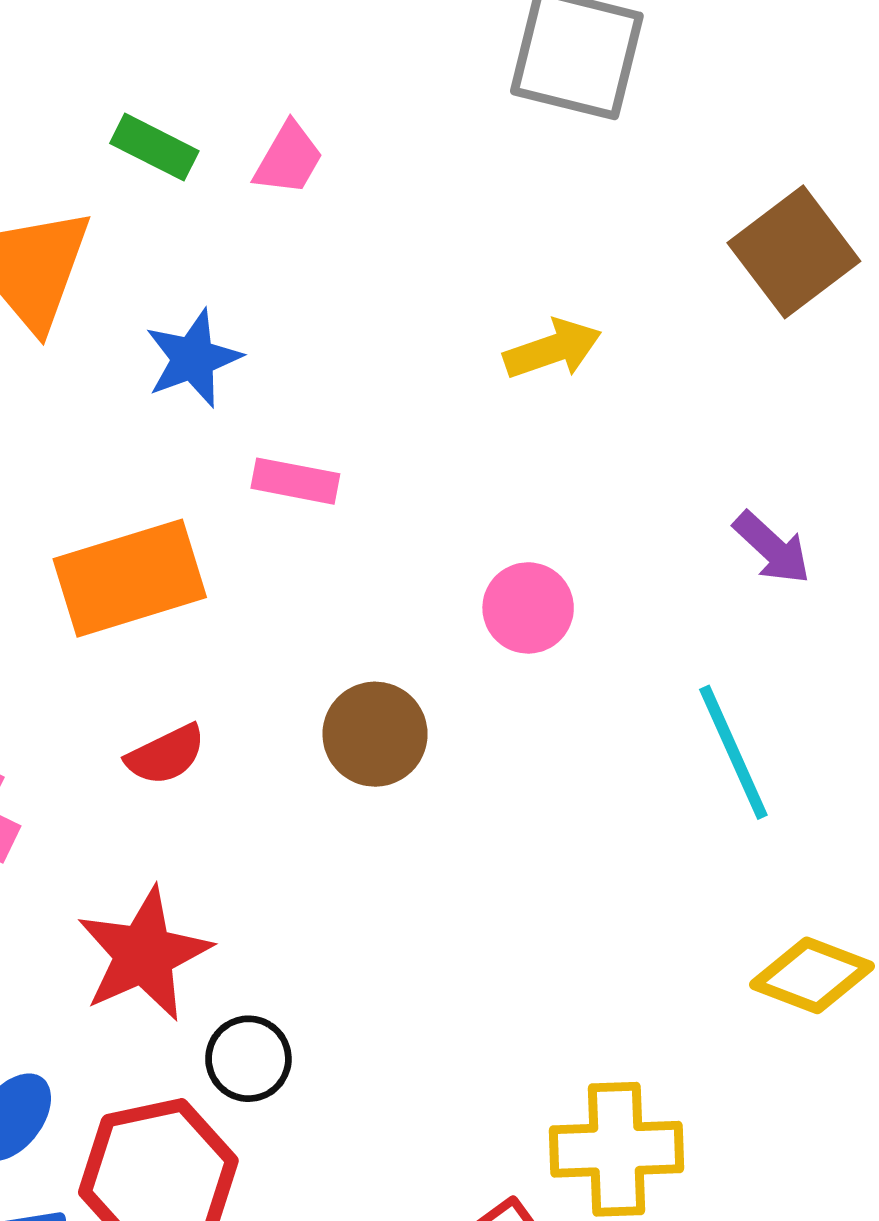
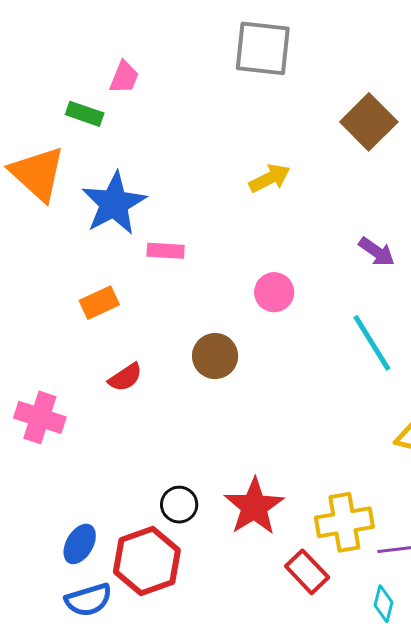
pink trapezoid: (288, 159) -> (124, 77), moved
blue star: (193, 358) -> (114, 203), size x1.5
orange rectangle: (130, 578) -> (99, 303), size x0.6
red star: (144, 954) -> (254, 506), moved

